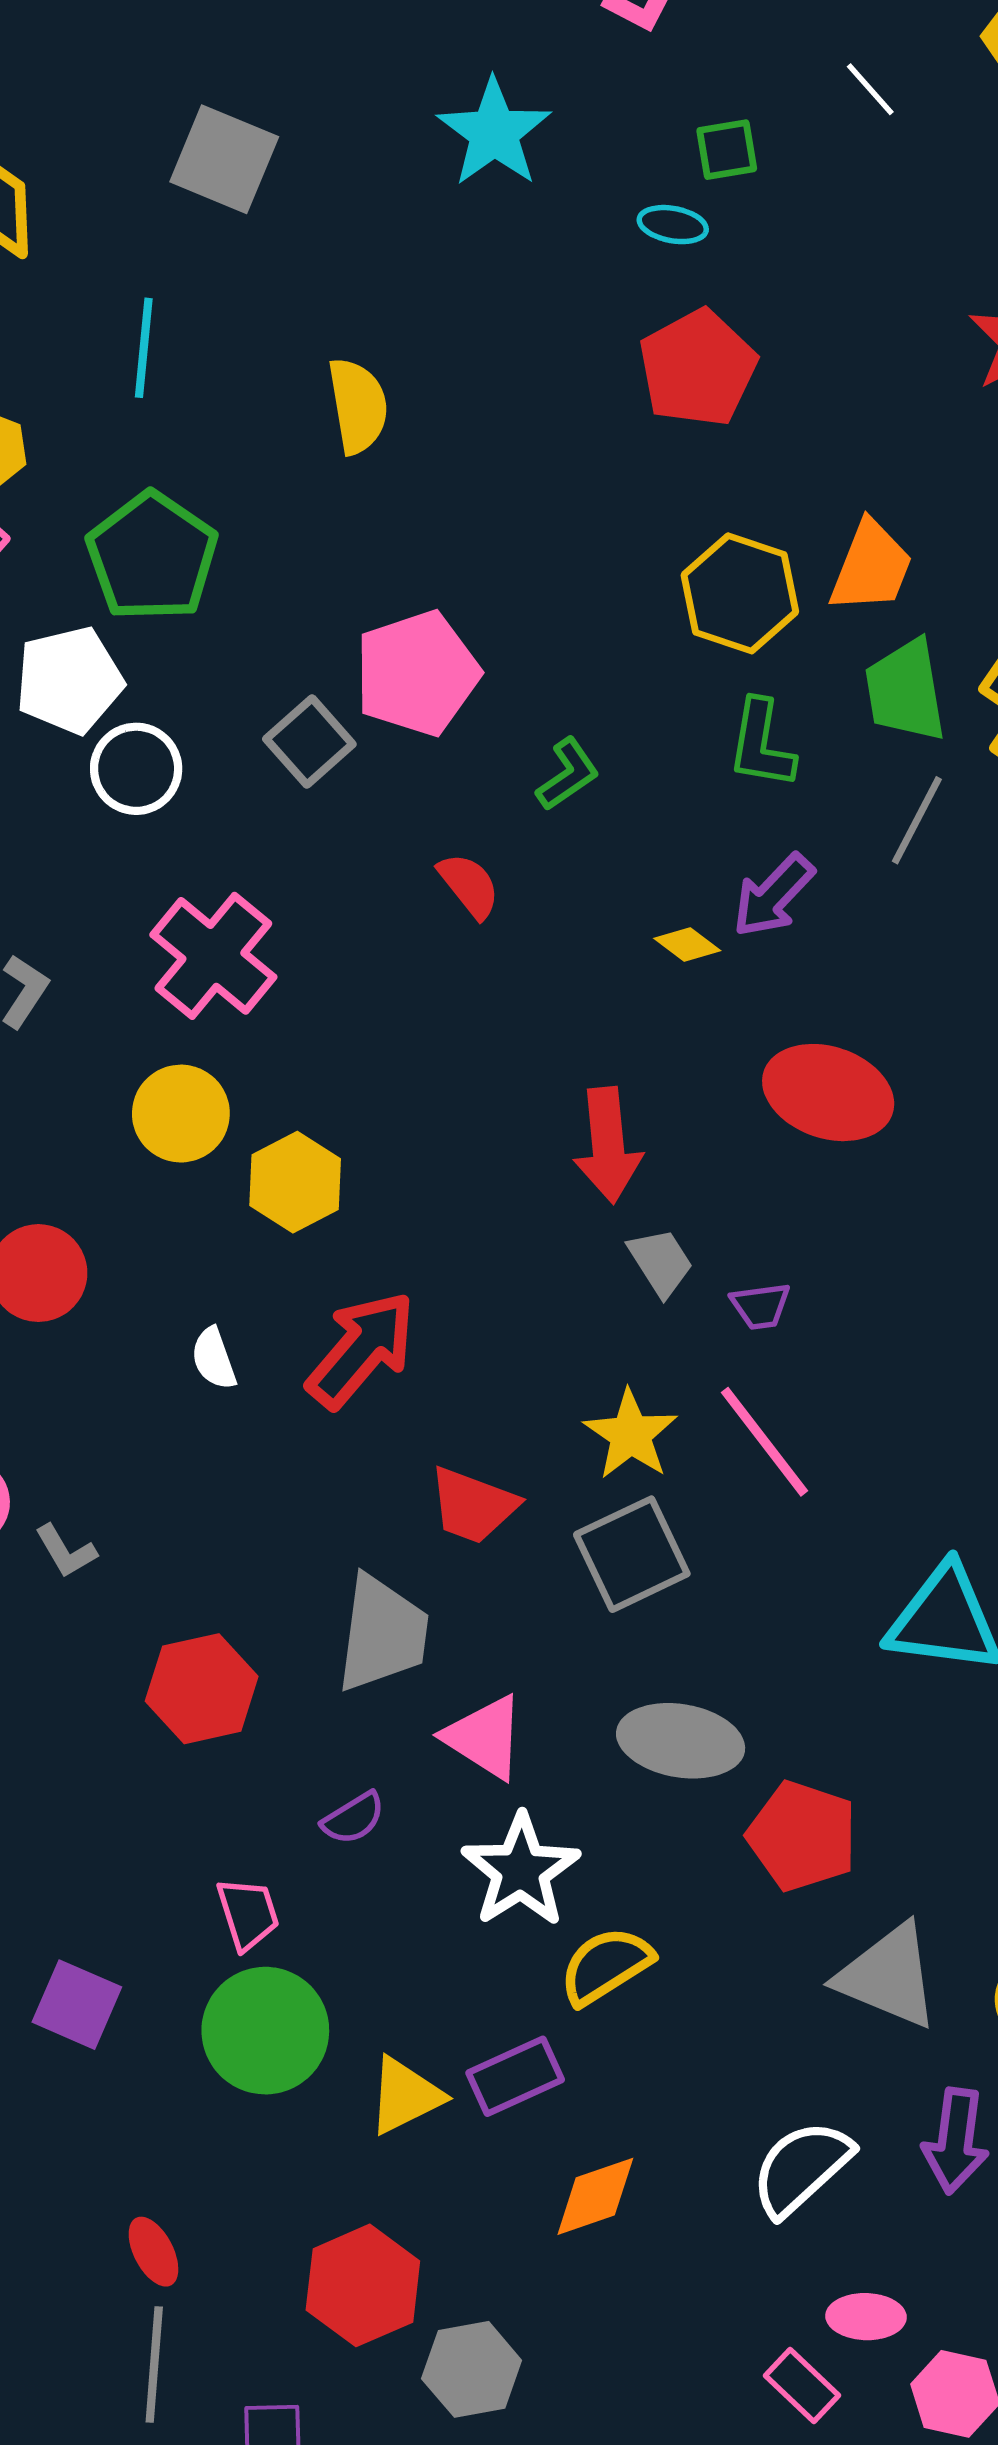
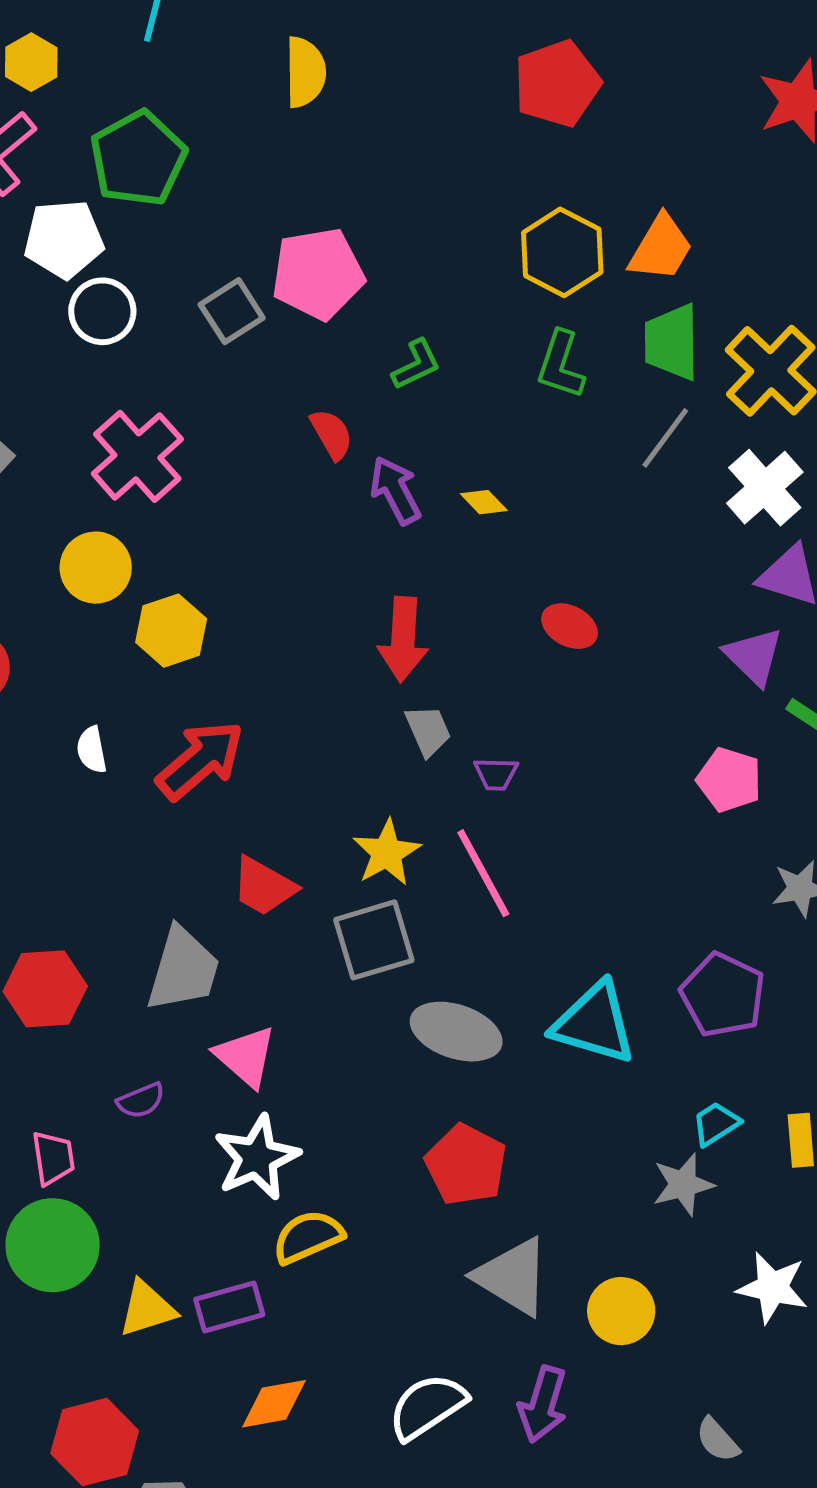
purple arrow: (773, 895) -> (395, 490), moved, turned 100
red ellipse: (828, 1093) -> (570, 626), size x0.6
gray ellipse: (681, 1741) -> (456, 1032), moved

